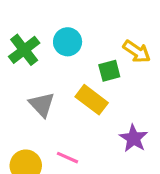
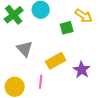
yellow rectangle: (92, 100) -> (56, 61), moved, turned -66
pink line: (68, 158) -> (41, 82), turned 72

